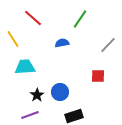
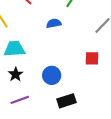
black star: (37, 95) -> (16, 74), moved

